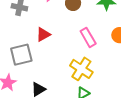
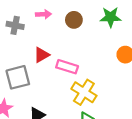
pink rectangle: (88, 37) -> (67, 67), moved, turned -42

